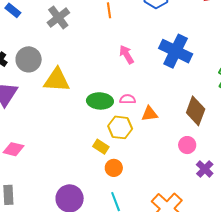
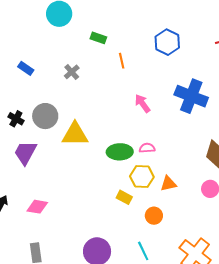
gray cross: (58, 18) -> (72, 72), size x0.7
orange triangle: (150, 114) -> (168, 184), moved
orange circle: (114, 168) -> (154, 216), moved

